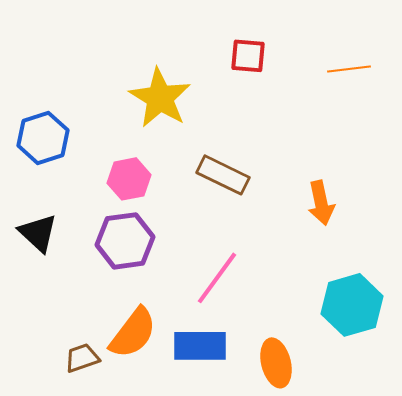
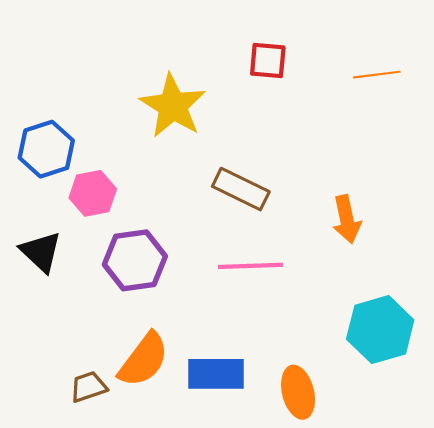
pink hexagon: (129, 179) -> (93, 193), moved
pink line: (217, 278) -> (250, 266), moved, turned 52

